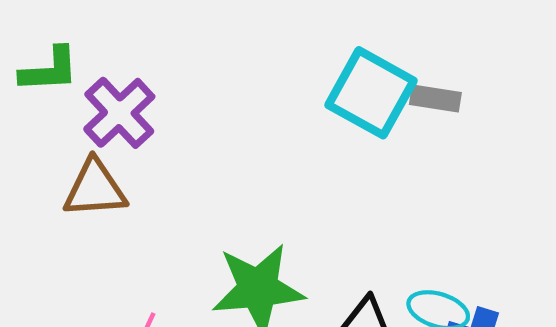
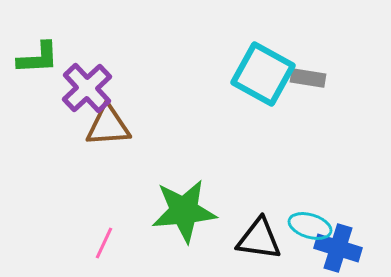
brown triangle: (95, 189) -> (108, 126), moved

